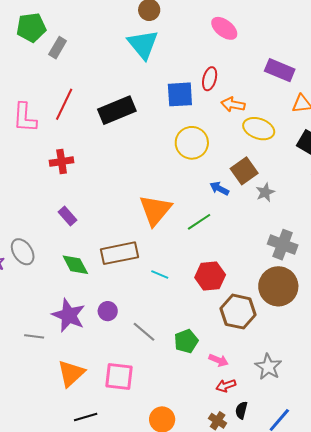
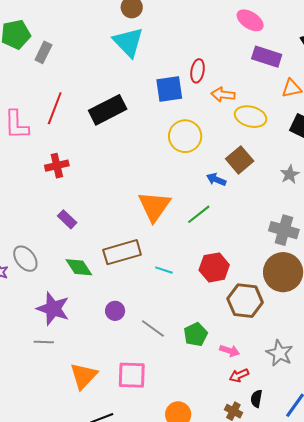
pink ellipse: (224, 28) -> (250, 20), moved
gray star: (265, 192) -> (290, 174), moved
purple star: (69, 315) -> (53, 309), moved

